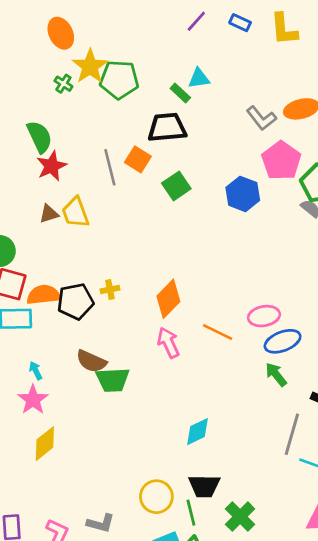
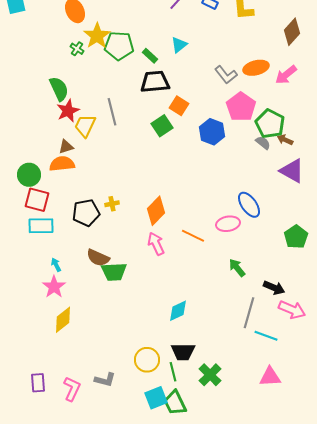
cyan triangle: (199, 78) -> (179, 45), turned -30
green rectangle: (180, 93) -> (150, 56), moved
orange square: (138, 159) -> (179, 106), moved
yellow trapezoid: (75, 212) -> (85, 126), moved, turned 45
orange semicircle: (44, 295) -> (62, 164), moved
blue ellipse: (283, 341) -> (249, 205), moved, turned 76

